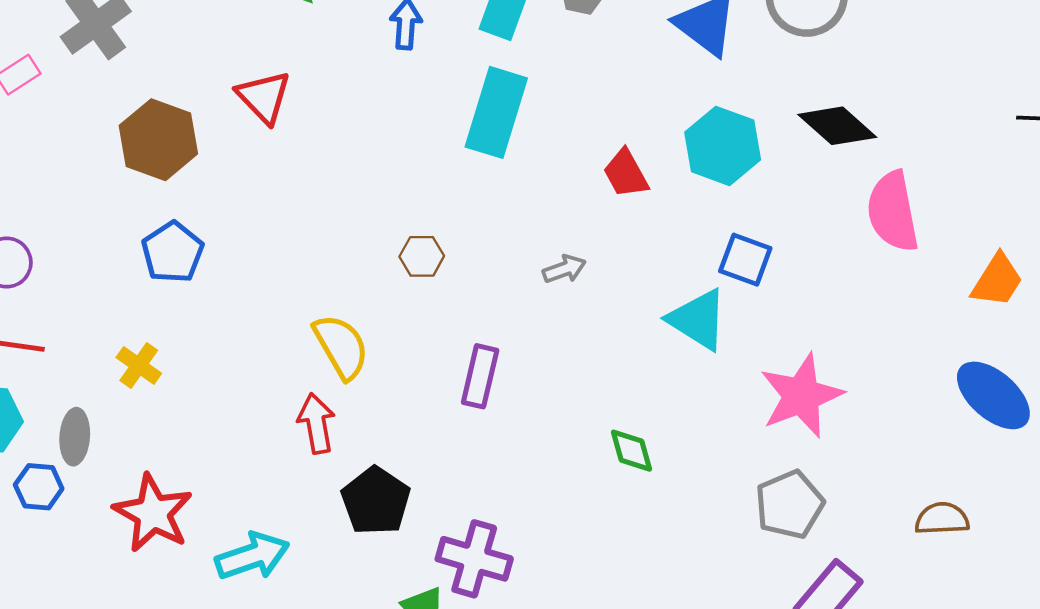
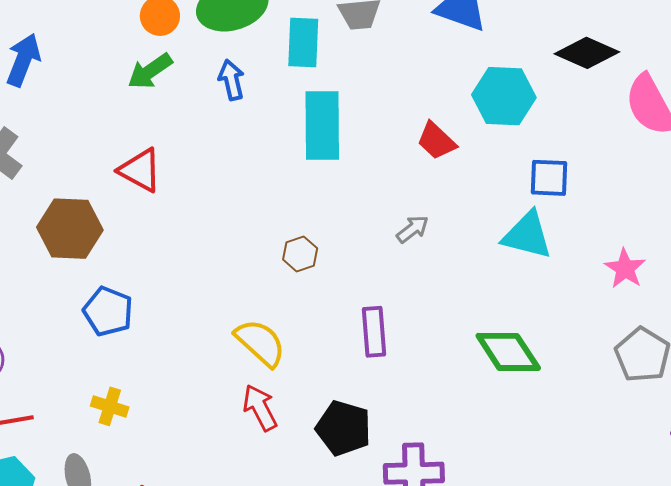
pink star: (801, 396) -> (625, 269), size x0.6
green diamond: (631, 451) -> (508, 352), size x1.6
black pentagon: (376, 501) -> (344, 428), moved

